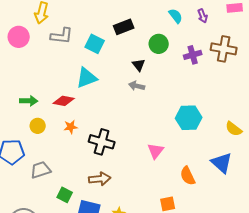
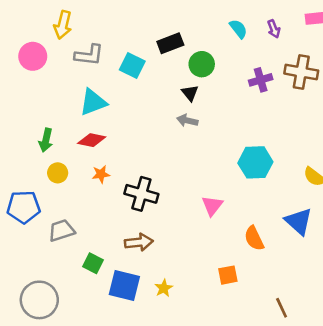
green circle: (159, 44) -> (202, 64), moved
cyan triangle: (87, 78) -> (93, 102), moved
green arrow: (29, 101) -> (46, 140), turned 102

